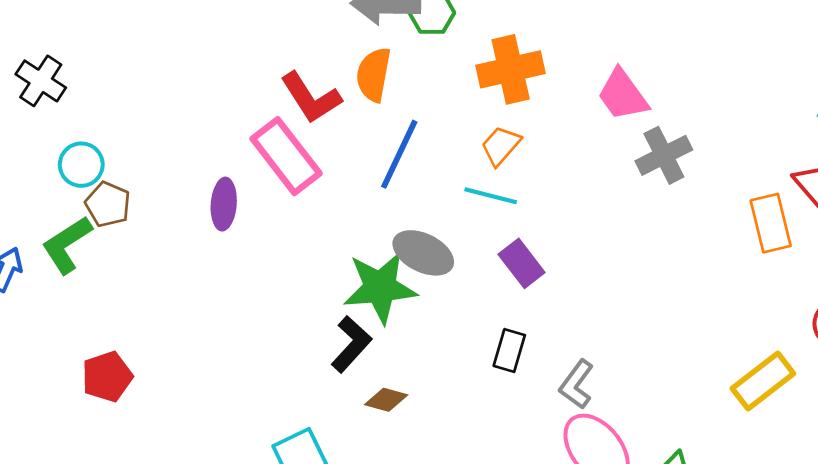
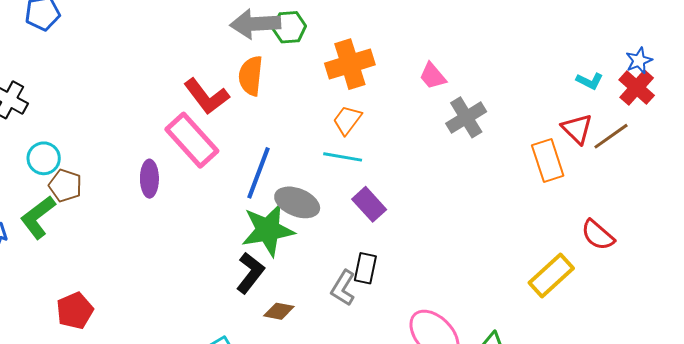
pink trapezoid: (623, 95) -> (433, 76), size x0.7
blue line: (399, 154) -> (259, 173), moved
gray L-shape: (576, 384) -> (343, 288), moved

